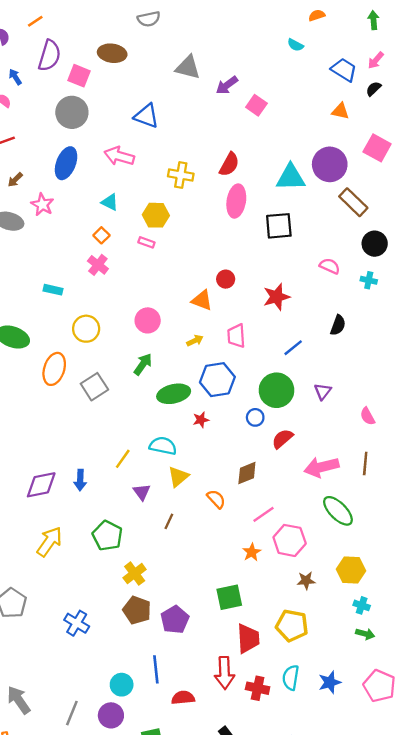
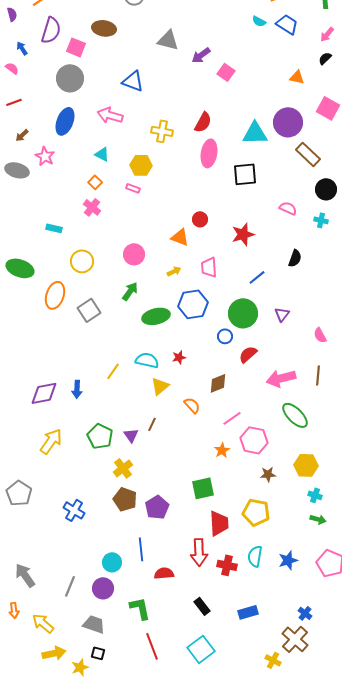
blue trapezoid: (344, 70) -> (287, 24), moved
red star: (201, 420) -> (179, 357), moved
purple triangle: (142, 492) -> (131, 435), moved

